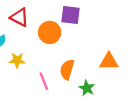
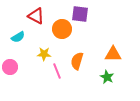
yellow star: (17, 60) -> (44, 54), moved
green star: (87, 88) -> (107, 77), moved

